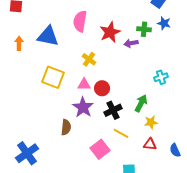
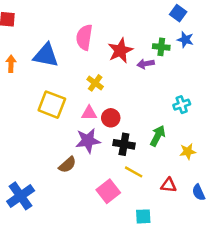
purple star: (83, 107) -> (88, 141), turned 30
black cross: (113, 110) -> (124, 144), turned 36
yellow star: (151, 122) -> (188, 151), moved
brown semicircle: (66, 127) -> (67, 165), turned 42

